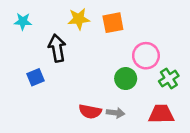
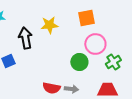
yellow star: (79, 19) -> (49, 25), moved
orange square: (113, 23) -> (86, 18), moved

